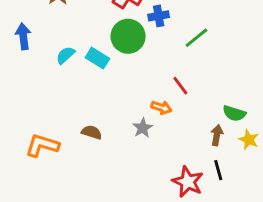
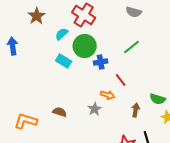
blue cross: (159, 16) -> (101, 62), moved
cyan semicircle: (65, 55) -> (62, 34), moved
brown arrow: (217, 135) -> (136, 110), moved

